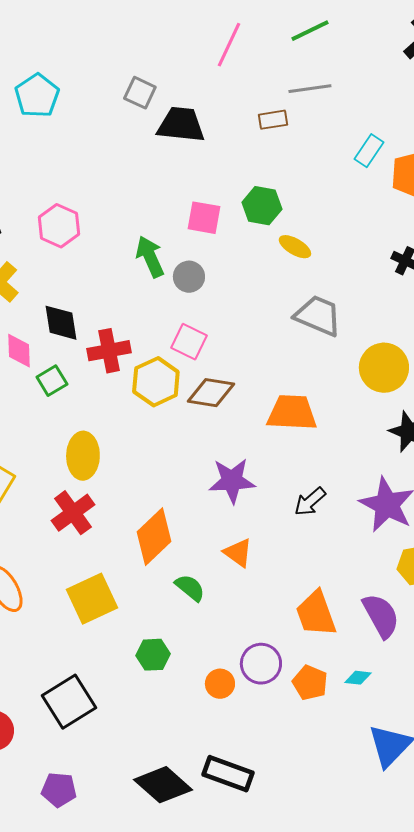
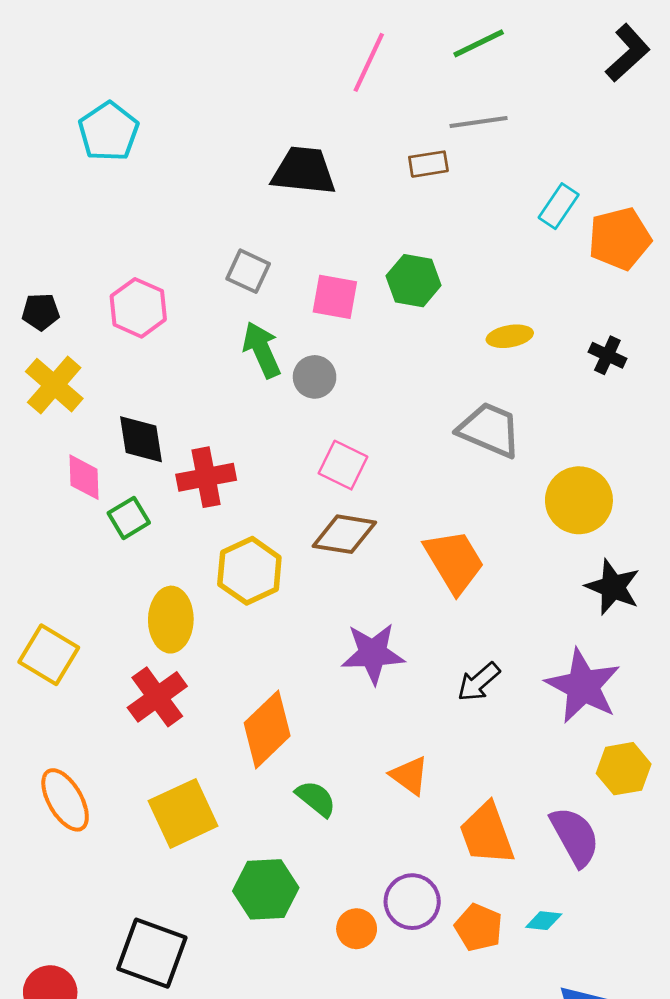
gray square: (140, 93) -> (248, 271), moved
yellow ellipse: (295, 247) -> (510, 336), moved, turned -40
pink square: (189, 342) -> (343, 465), moved
yellow hexagon: (156, 382) -> (249, 571), moved
orange trapezoid: (292, 413) -> (454, 561), turned 56
orange triangle: (238, 553) -> (409, 776), moved
green hexagon: (153, 655) -> (266, 889), size x1.4
black square: (69, 702) -> (152, 953), turned -38

